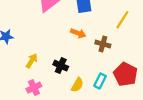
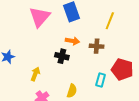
black cross: (61, 66) -> (62, 56), moved
yellow semicircle: (77, 85) -> (72, 91), moved

